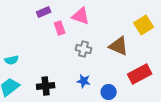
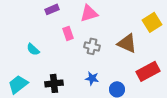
pink triangle: (81, 16) -> (89, 13), turned -36
pink rectangle: (60, 28) -> (68, 33), moved
cyan semicircle: (12, 60) -> (33, 49), moved, turned 56

